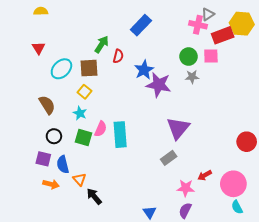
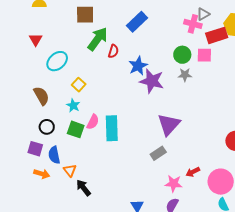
green arrow: (102, 44) -> (98, 39), size x1.4
brown square: (89, 68) -> (85, 15), moved

